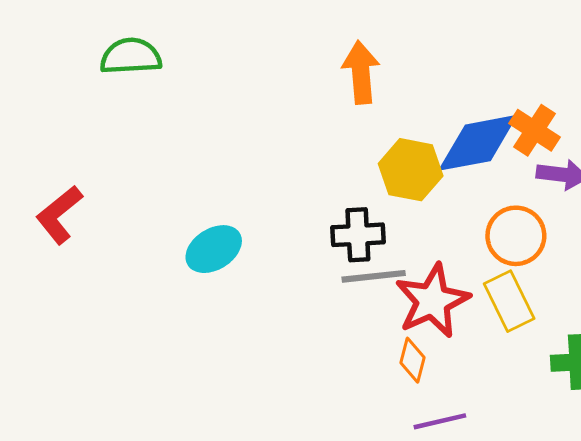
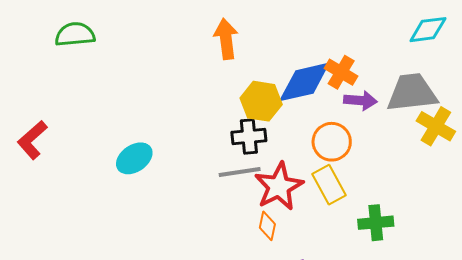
black cross: (358, 235) -> (249, 137), moved

